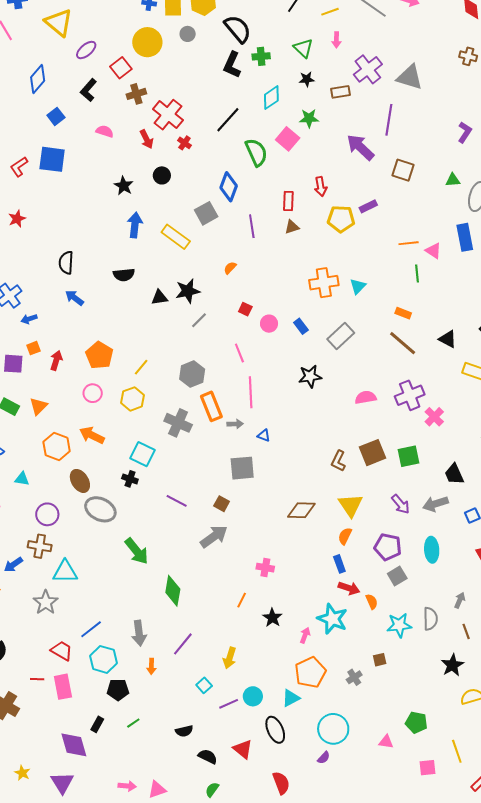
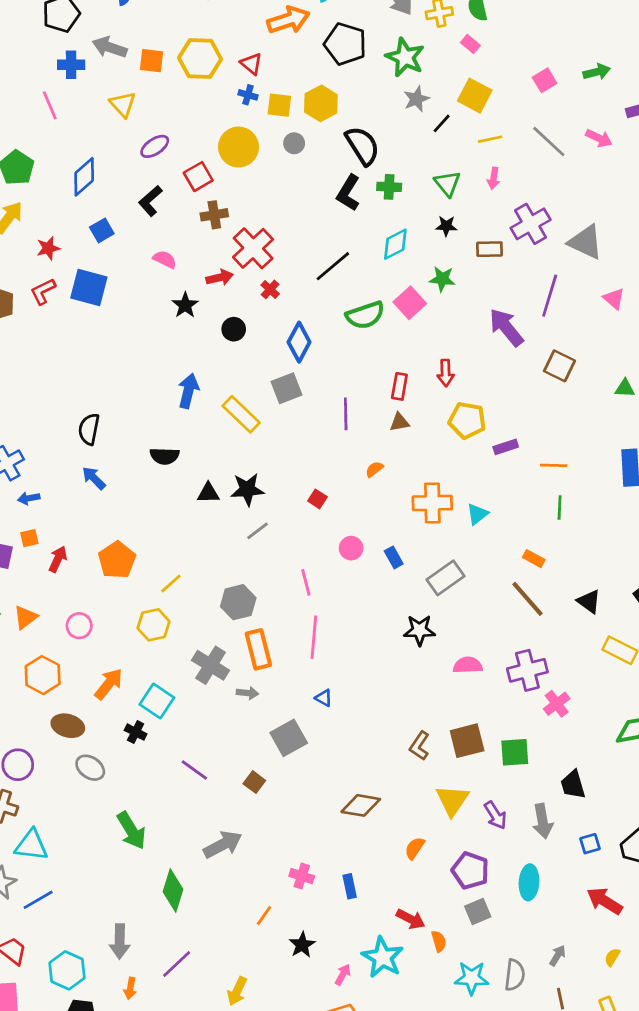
yellow triangle: (59, 22) -> (123, 104), size x0.7
red arrow: (147, 139) -> (220, 278), turned -84
green semicircle: (256, 152) -> (365, 315), turned 88
black star: (124, 186) -> (185, 305), moved
blue diamond: (229, 187) -> (299, 342), moved
purple rectangle: (368, 206) -> (506, 447), moved
red star: (17, 219) -> (48, 248), moved
pink triangle: (433, 251) -> (614, 299), moved
orange semicircle: (230, 268) -> (374, 469), moved
red square: (245, 309) -> (317, 499), moved
black star: (310, 376) -> (420, 630), moved
pink circle: (93, 393) -> (79, 626), moved
gray arrow: (235, 424) -> (248, 693), moved
orange arrow: (92, 435) -> (109, 684), moved, turned 95
gray square: (242, 468) -> (289, 738), turned -32
brown ellipse: (80, 481) -> (68, 726), turned -50
gray arrow: (436, 504) -> (543, 821), turned -90
yellow triangle: (351, 505) -> (452, 800), moved
gray ellipse: (100, 509) -> (90, 768), size x0.7
gray arrow: (214, 537) -> (223, 845), moved
blue rectangle: (339, 564) -> (350, 886), moved
blue line: (91, 629) -> (38, 900), moved

